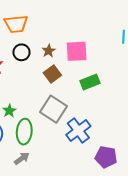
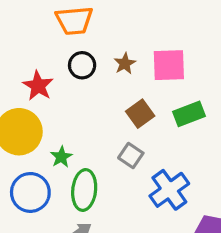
brown square: (52, 74) -> (140, 114), moved
gray square: (53, 109) -> (131, 155), size x0.6

